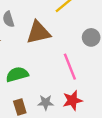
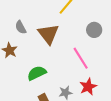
brown triangle: (38, 32) -> (48, 34), turned -45

